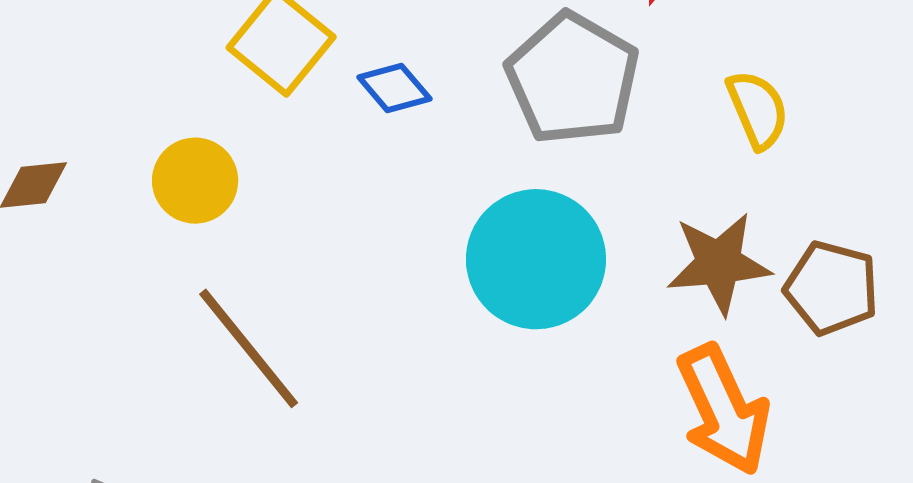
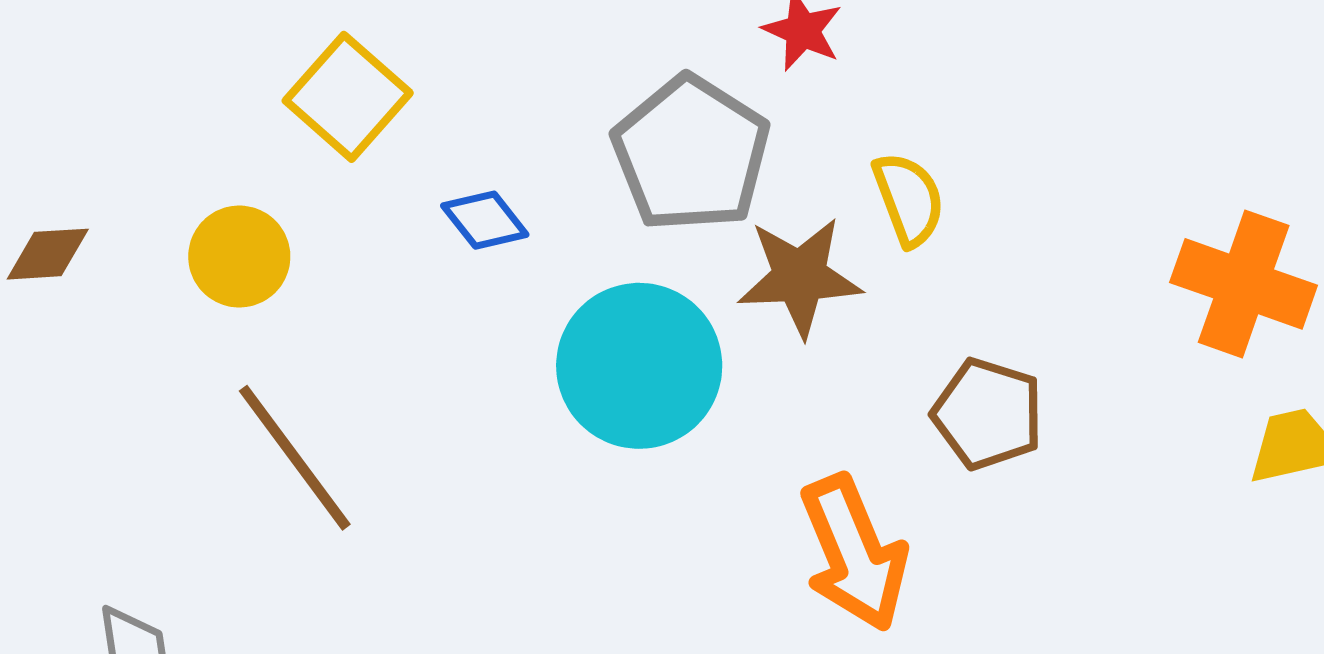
blue diamond: (394, 88) -> (485, 220), moved
brown star: (719, 263) -> (800, 277), moved

